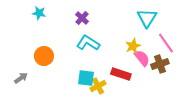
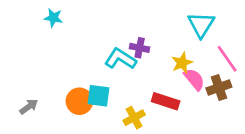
purple cross: (82, 18) -> (140, 48), moved, turned -32
orange circle: (44, 56) -> (79, 101), moved
cyan square: (86, 78) -> (99, 96), moved

